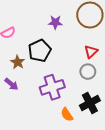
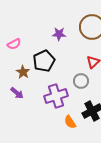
gray circle: (88, 72) -> (81, 81), moved

